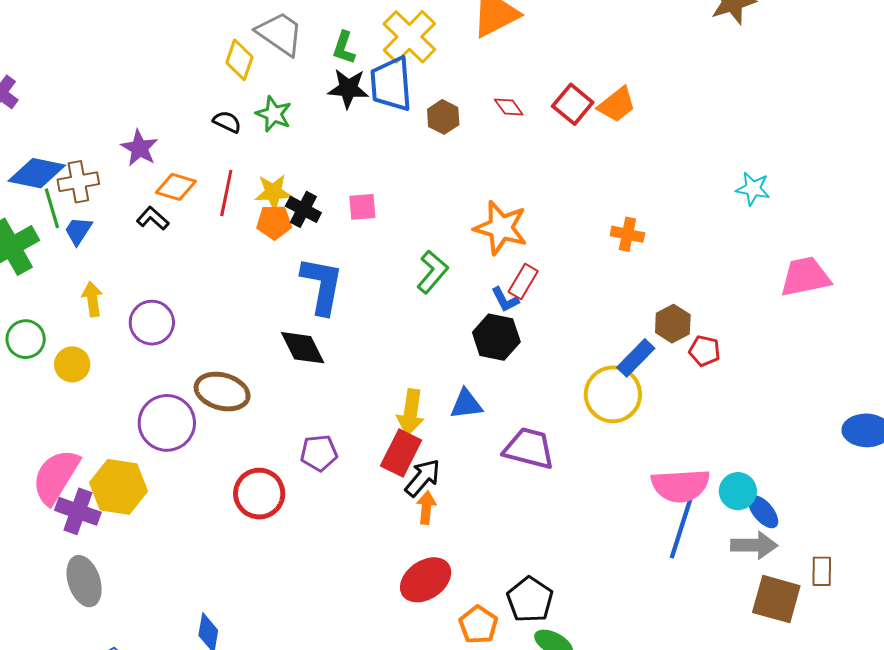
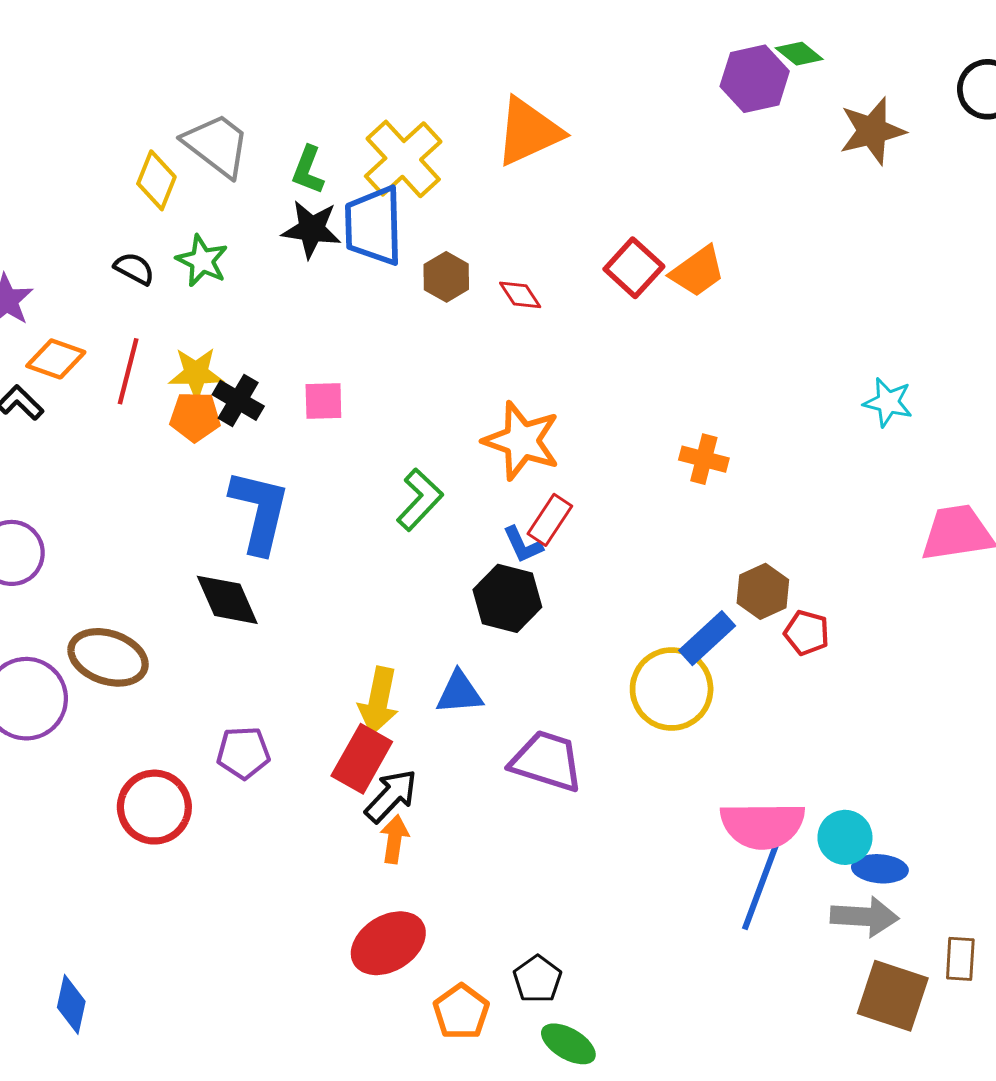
red diamond: (509, 107) -> (520, 295), moved
blue ellipse: (763, 512) -> (880, 869), turned -48
black pentagon: (530, 600) -> (537, 979), size x0.7

